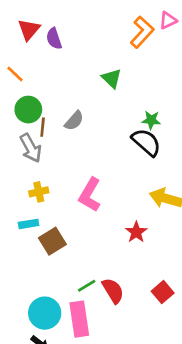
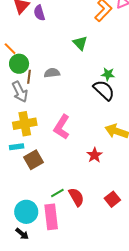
orange line: (15, 74) -> (10, 49), moved
gray semicircle: (74, 121) -> (52, 73), turned -140
yellow cross: (39, 192) -> (25, 124), size x1.6

